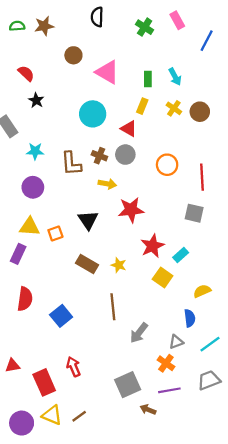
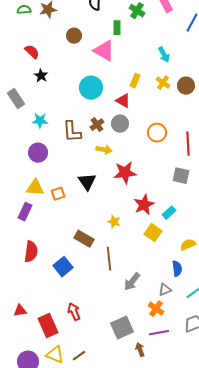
green rectangle: (148, 79) -> (117, 28), moved
brown cross: (99, 156) -> (97, 125), turned 32
brown rectangle: (87, 264) -> (84, 239), moved
brown arrow: (148, 410) -> (140, 350), turned 48

